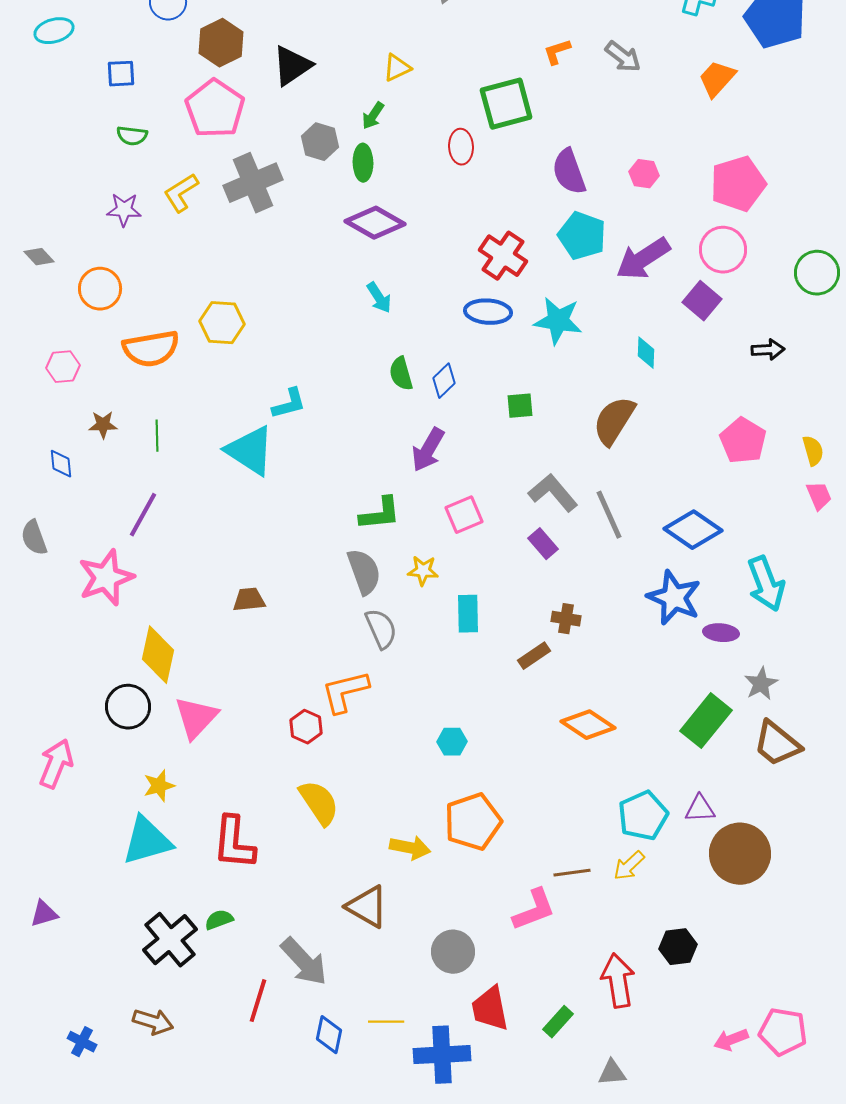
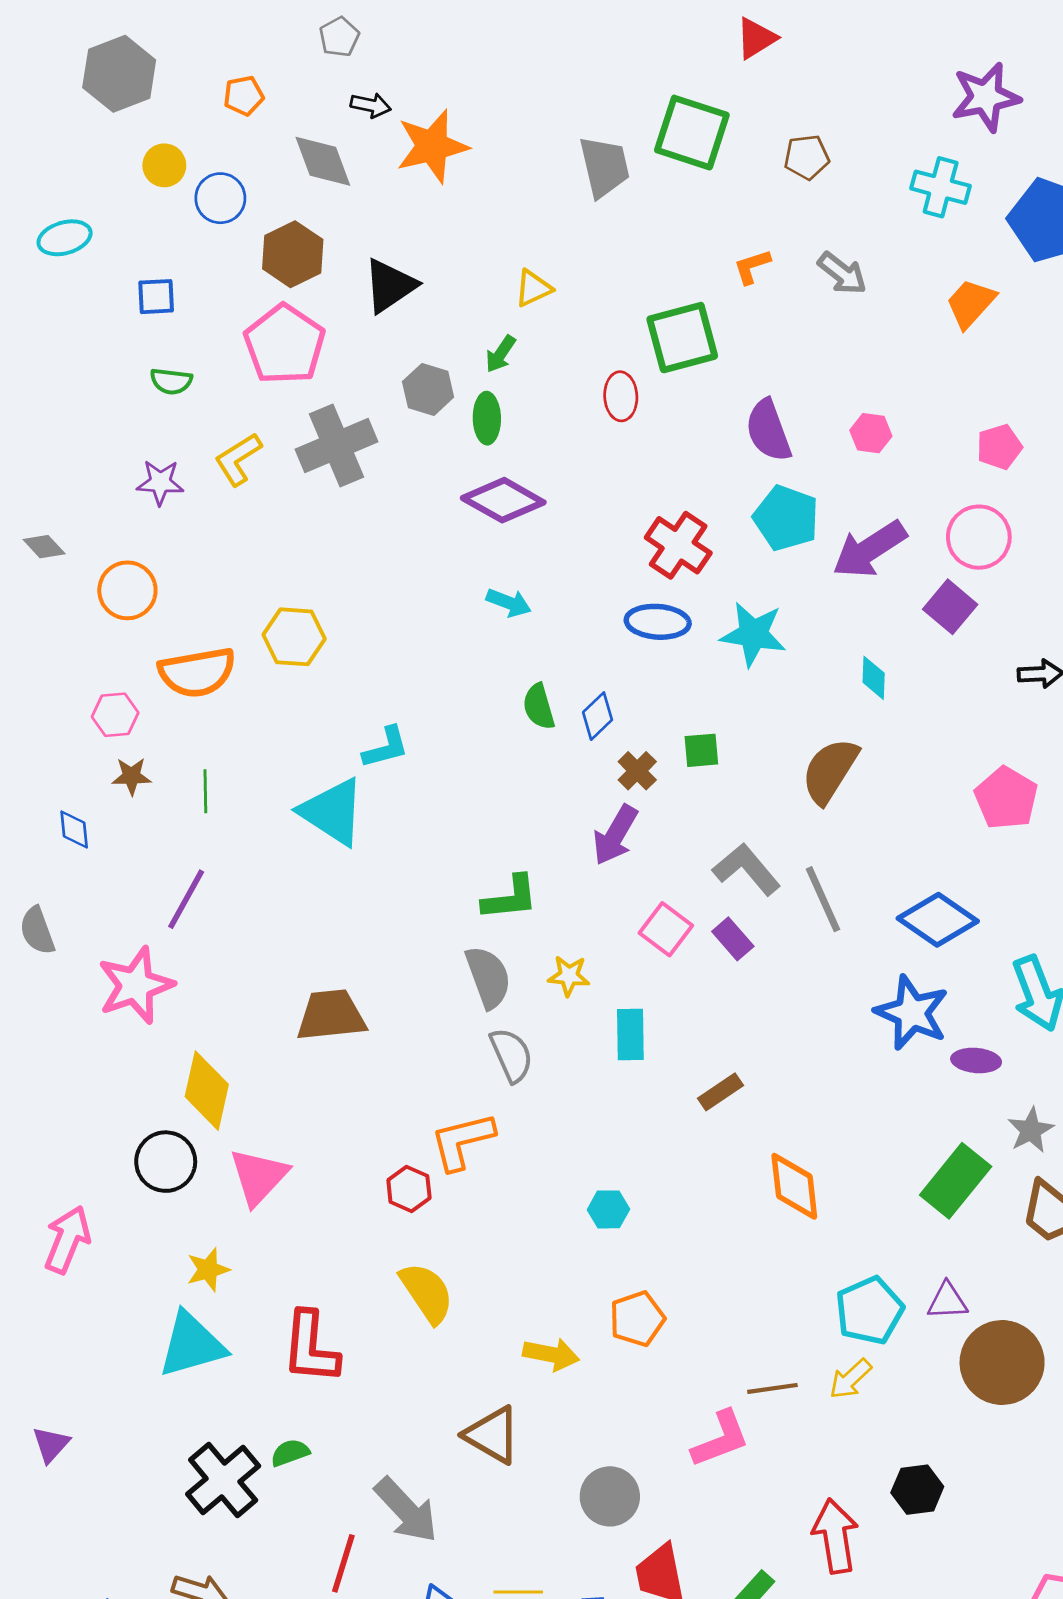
pink pentagon: (738, 184) -> (999, 447), size x0.6
cyan arrow: (379, 298) -> (509, 603), turned -36
pink hexagon: (63, 367) -> (115, 715), moved
purple arrow: (428, 450) -> (615, 835), moved
pink square: (464, 515) -> (666, 929), moved, turned -30
brown trapezoid: (249, 600) -> (331, 1015), size x1.6
brown cross: (566, 619) -> (637, 771), moved, turned 36
orange diamond: (588, 725) -> (794, 1186), turned 50
orange pentagon: (473, 822) -> (637, 1319), size x0.7
purple triangle: (44, 914) -> (51, 1444), turned -32

